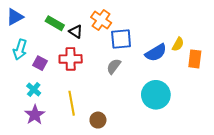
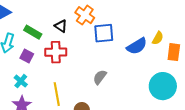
green rectangle: (55, 23) -> (33, 32), moved
gray semicircle: (114, 66) -> (100, 77), moved
cyan circle: (156, 95) -> (163, 86), moved

